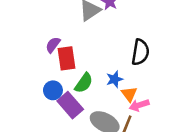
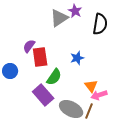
black semicircle: (140, 52) -> (100, 24), moved
blue star: (115, 79) -> (77, 58), moved
blue circle: (53, 90) -> (10, 71), moved

